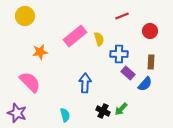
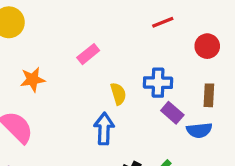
pink rectangle: (75, 36) -> (88, 54), size x0.6
yellow semicircle: (99, 39) -> (118, 94), moved
blue semicircle: (145, 84) -> (199, 130), turned 42

